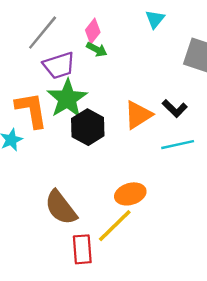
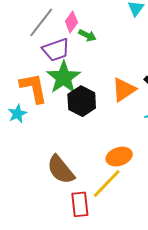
pink diamond: (93, 31) -> (71, 22), moved

